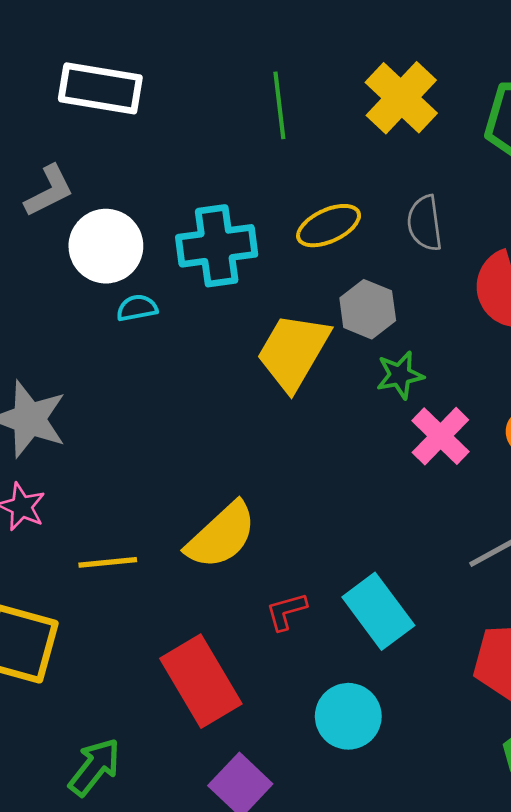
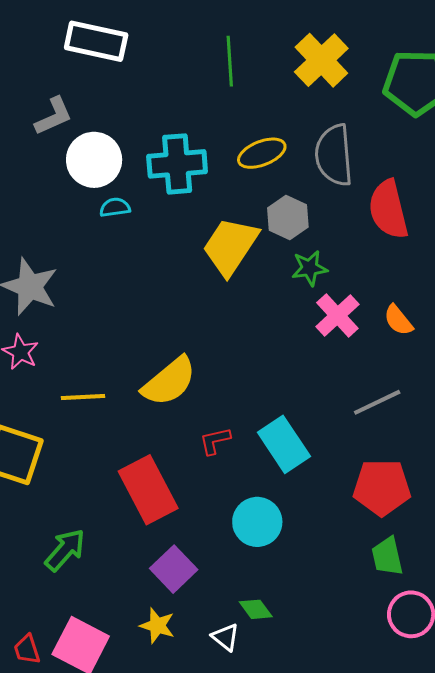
gray semicircle: (425, 223) -> (334, 155), size x1.5

